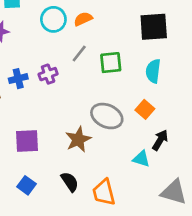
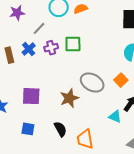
gray line: (79, 54) -> (39, 28), moved
green square: (111, 63) -> (73, 44), moved
blue cross: (18, 79) -> (29, 49), turned -32
blue square: (26, 185) -> (28, 129), turned -32

